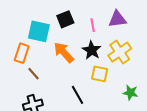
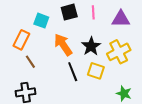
pink line: (93, 25) -> (93, 12), moved
cyan square: (39, 31) -> (41, 21), size x0.7
black line: (78, 95) -> (73, 72), moved

